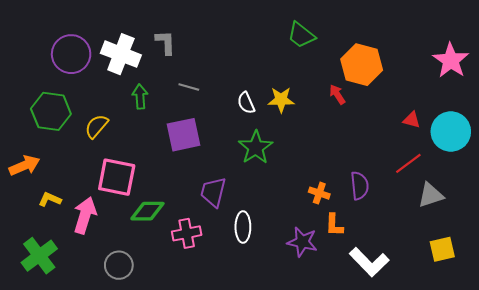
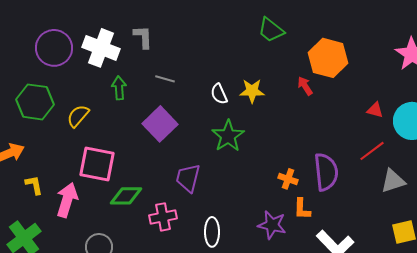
purple square: (184, 135) -> (160, 124), turned -32
purple semicircle: (360, 186) -> (326, 172), size x1.4
yellow L-shape: (50, 199) -> (34, 185), turned 55
white ellipse: (243, 227) -> (212, 232), moved

